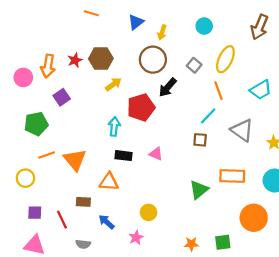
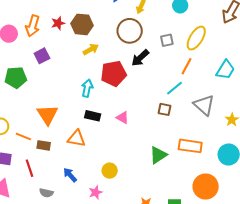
gray square: (194, 65) -> (167, 40), turned 32
cyan trapezoid: (261, 90) -> (225, 70), turned -35
orange line: (219, 91) -> (187, 66), turned 42
orange line: (47, 155) -> (23, 136), moved, turned 35
brown rectangle: (83, 202) -> (44, 145), moved

